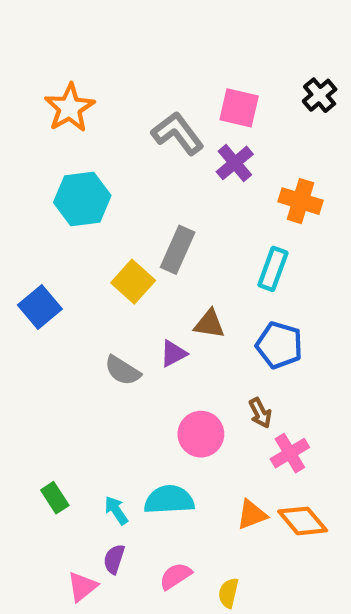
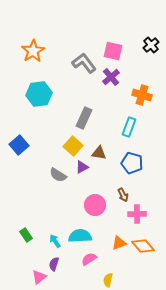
yellow square: (133, 282) -> (73, 146), moved
pink cross: (290, 453) -> (137, 214), turned 30
pink semicircle: (176, 576) -> (89, 259), moved

